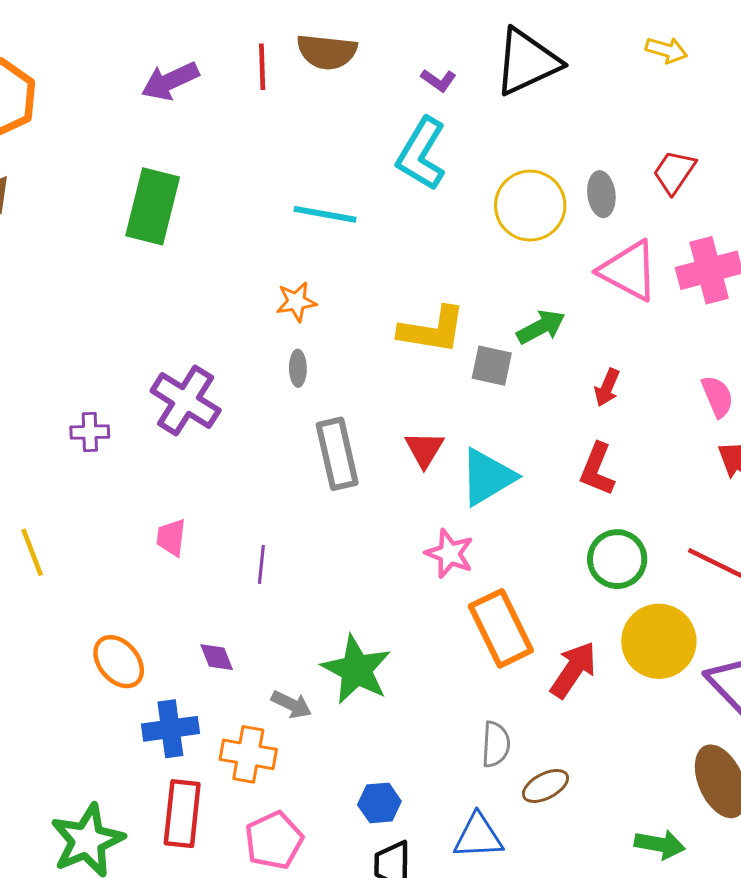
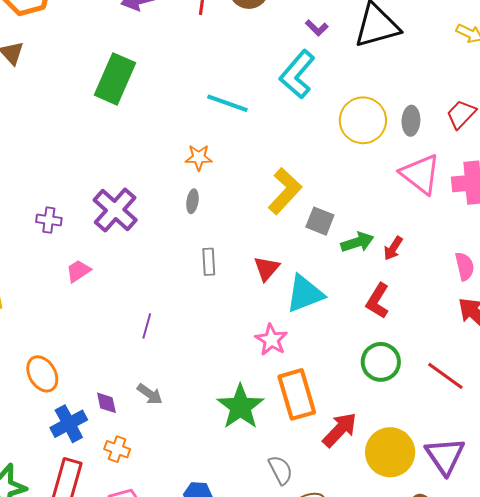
green arrow: (541, 327) -> (357, 242), moved
yellow L-shape: (432, 330) -> (285, 191), turned -66
gray rectangle: (337, 454) -> (209, 262), size x0.6
pink trapezoid: (171, 538) -> (78, 271), moved, turned 40
yellow circle: (659, 641) -> (390, 452), moved
purple diamond: (217, 657) -> (106, 403), moved
green star: (356, 670) -> (240, 407), moved
gray arrow: (291, 704) -> (150, 394), moved
blue cross: (170, 729) -> (69, 424), turned -30
gray semicircle: (496, 744) -> (281, 470), turned -40
orange cross: (248, 754) -> (117, 449), size x0.7

